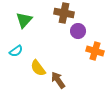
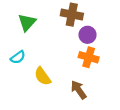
orange cross: (95, 51) -> (89, 57), moved
brown arrow: (58, 80) -> (79, 90), moved

